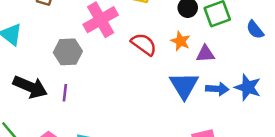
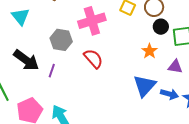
red semicircle: (144, 44) -> (93, 59), moved
purple triangle: (205, 54) -> (175, 67), moved

